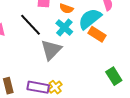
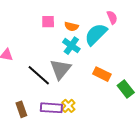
black line: (30, 25) -> (39, 75), moved
orange rectangle: (97, 34) -> (102, 74), moved

